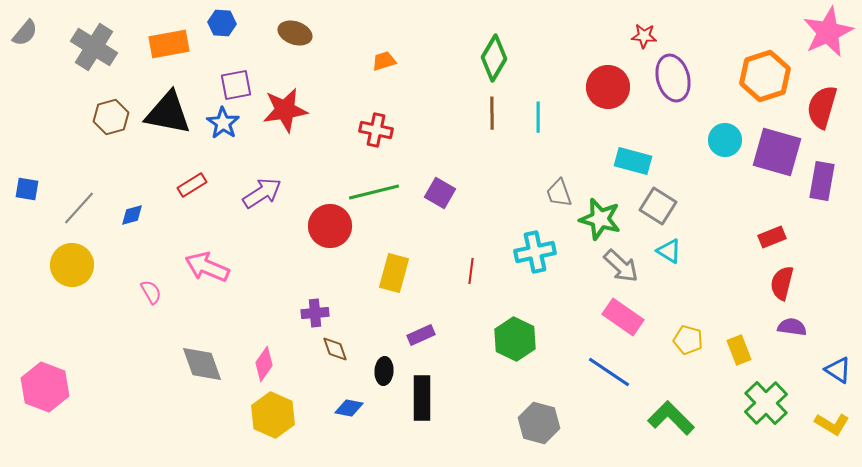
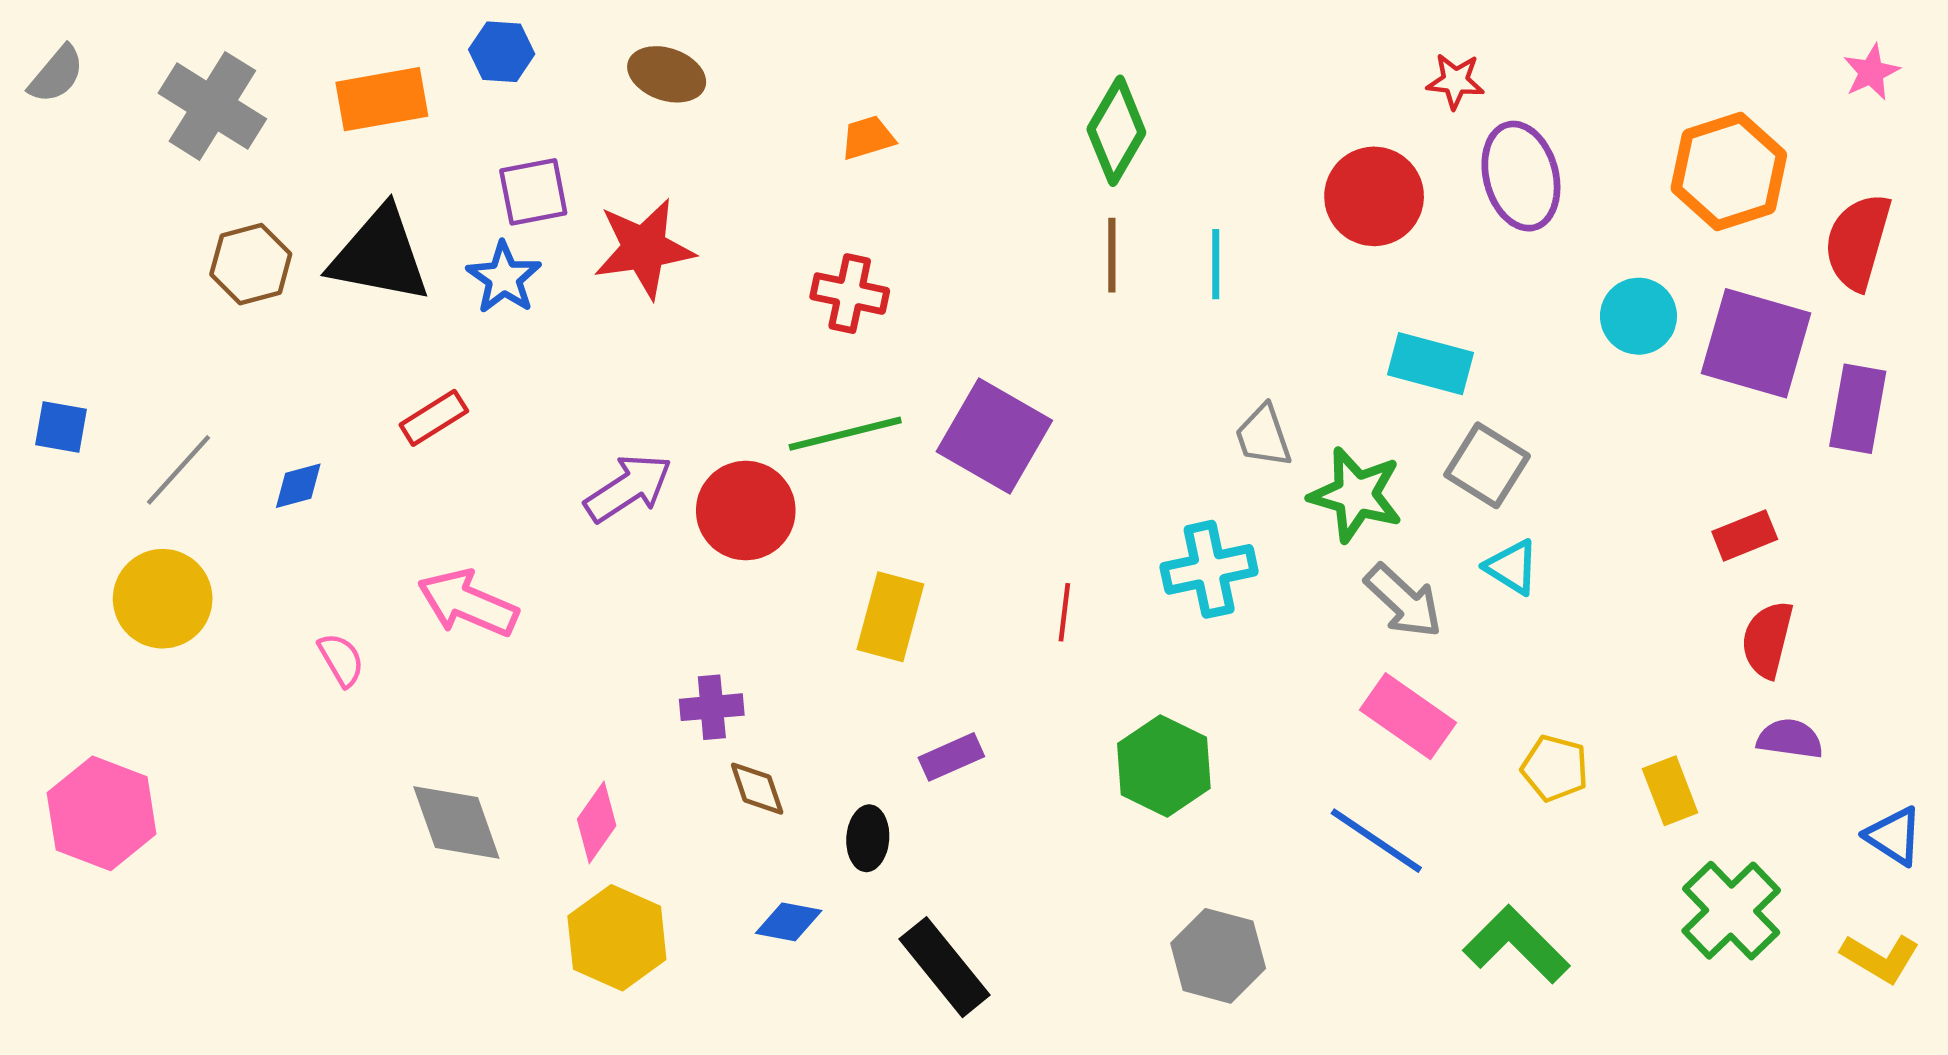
pink star: (828, 32) -> (1871, 72), size x0.5
purple arrow: (262, 193) -> (628, 488), moved
purple square: (440, 193) -> (994, 436), size x1.6
pink hexagon: (45, 387) -> (102, 813), moved
black rectangle: (422, 398) -> (945, 967), moved, turned -39

